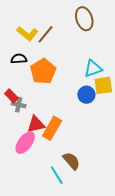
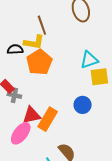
yellow L-shape: (27, 34) -> (34, 42), moved, turned -30
brown line: (45, 34) -> (42, 25), turned -60
blue circle: (86, 95) -> (83, 105), moved

